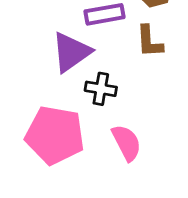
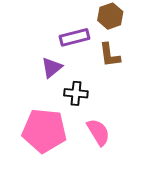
purple triangle: (71, 52) -> (52, 68), size x0.7

